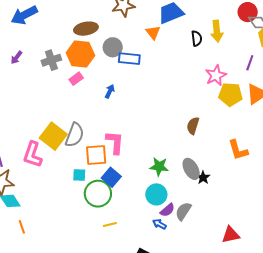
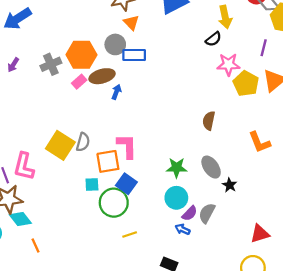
brown ellipse: (86, 29) -> (102, 76), moved
orange triangle: (153, 33) -> (131, 23), moved
black semicircle: (197, 38) -> (213, 39), moved, turned 63
pink star: (216, 75) -> (228, 64), turned 30
yellow pentagon: (230, 94) -> (246, 84), turned 30
gray semicircle: (75, 135) -> (83, 142), size x0.7
pink L-shape: (33, 155) -> (24, 166), moved
black star: (203, 178) -> (230, 185), moved

